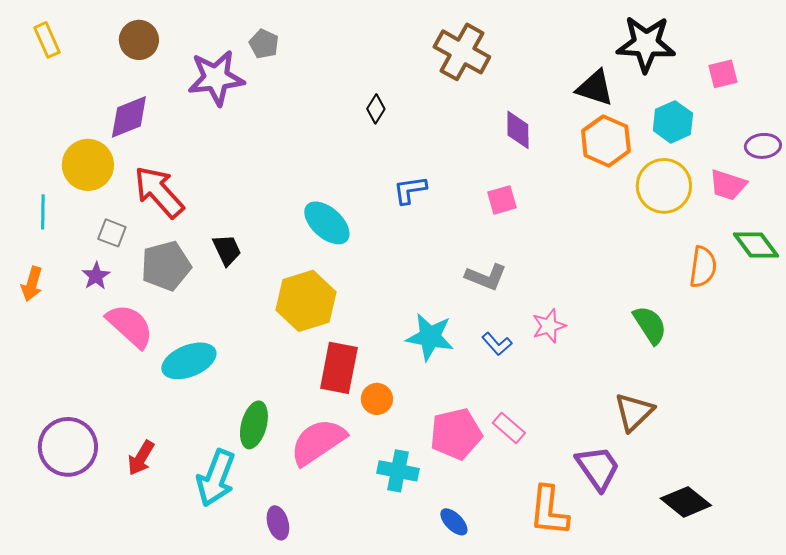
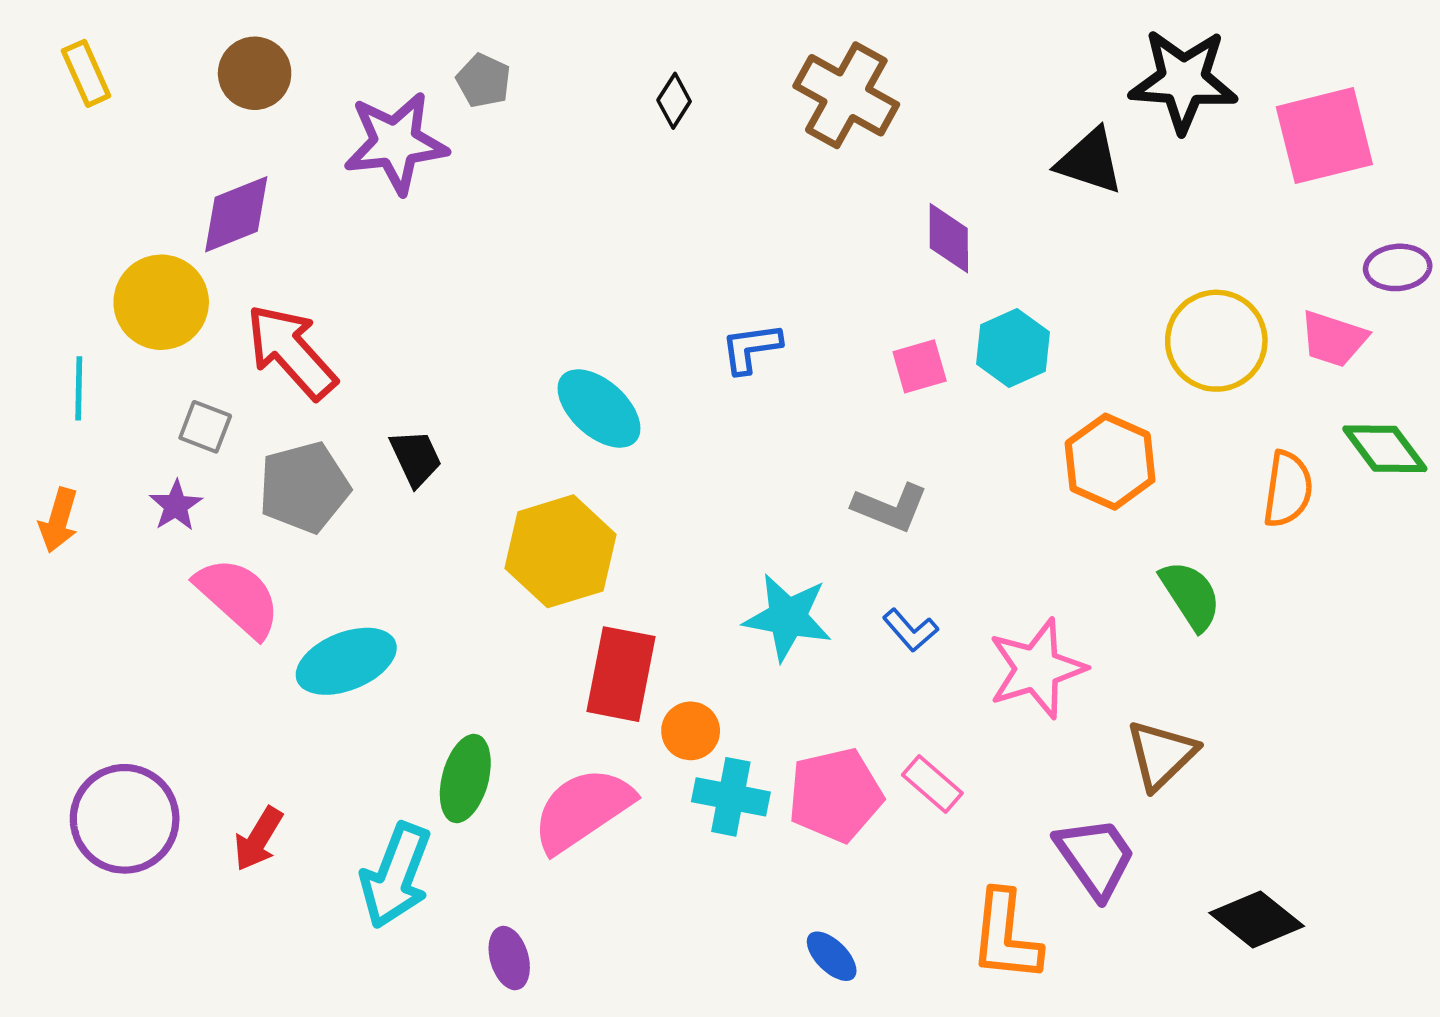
pink square: (723, 74) -> (1324, 136), size x1.8
black diamond: (376, 109) -> (674, 101), moved
cyan hexagon: (673, 122) -> (1013, 348), moved
orange hexagon: (606, 141) -> (1110, 462), moved
pink star: (549, 326) -> (1037, 669), moved, size x1.6
cyan cross: (398, 471) -> (731, 797), moved

